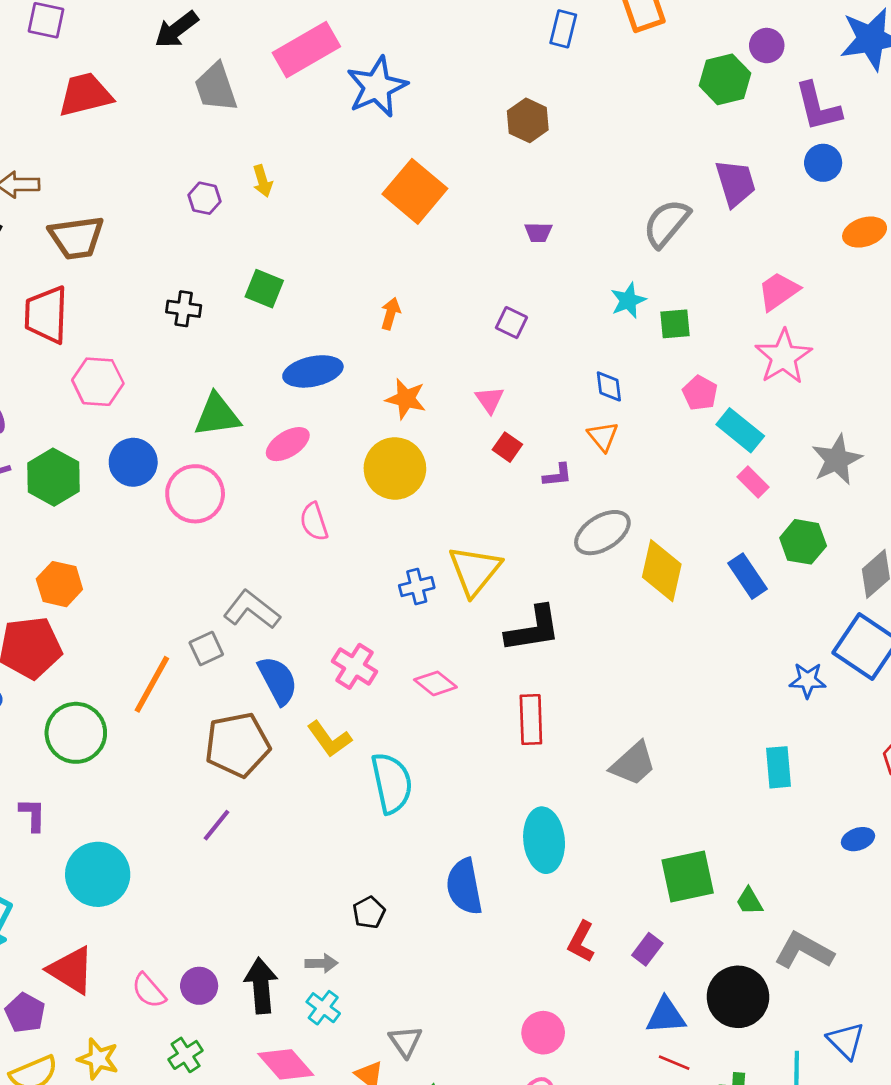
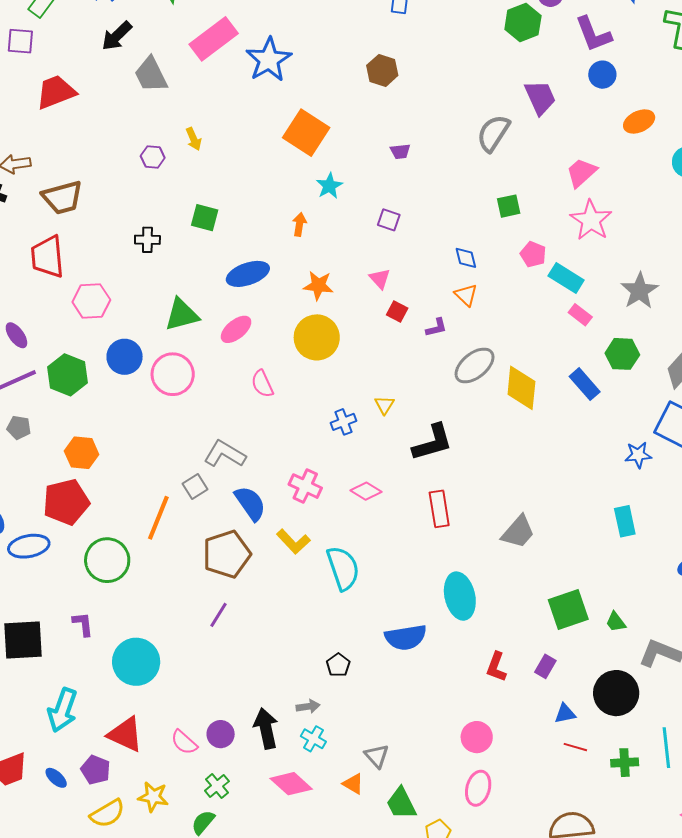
cyan star: (628, 300) -> (329, 186), moved
yellow triangle: (475, 571) -> (384, 405), size x0.5
blue semicircle: (464, 887) -> (406, 637), turned -81
blue triangle: (666, 1016) -> (565, 714), size x0.7

